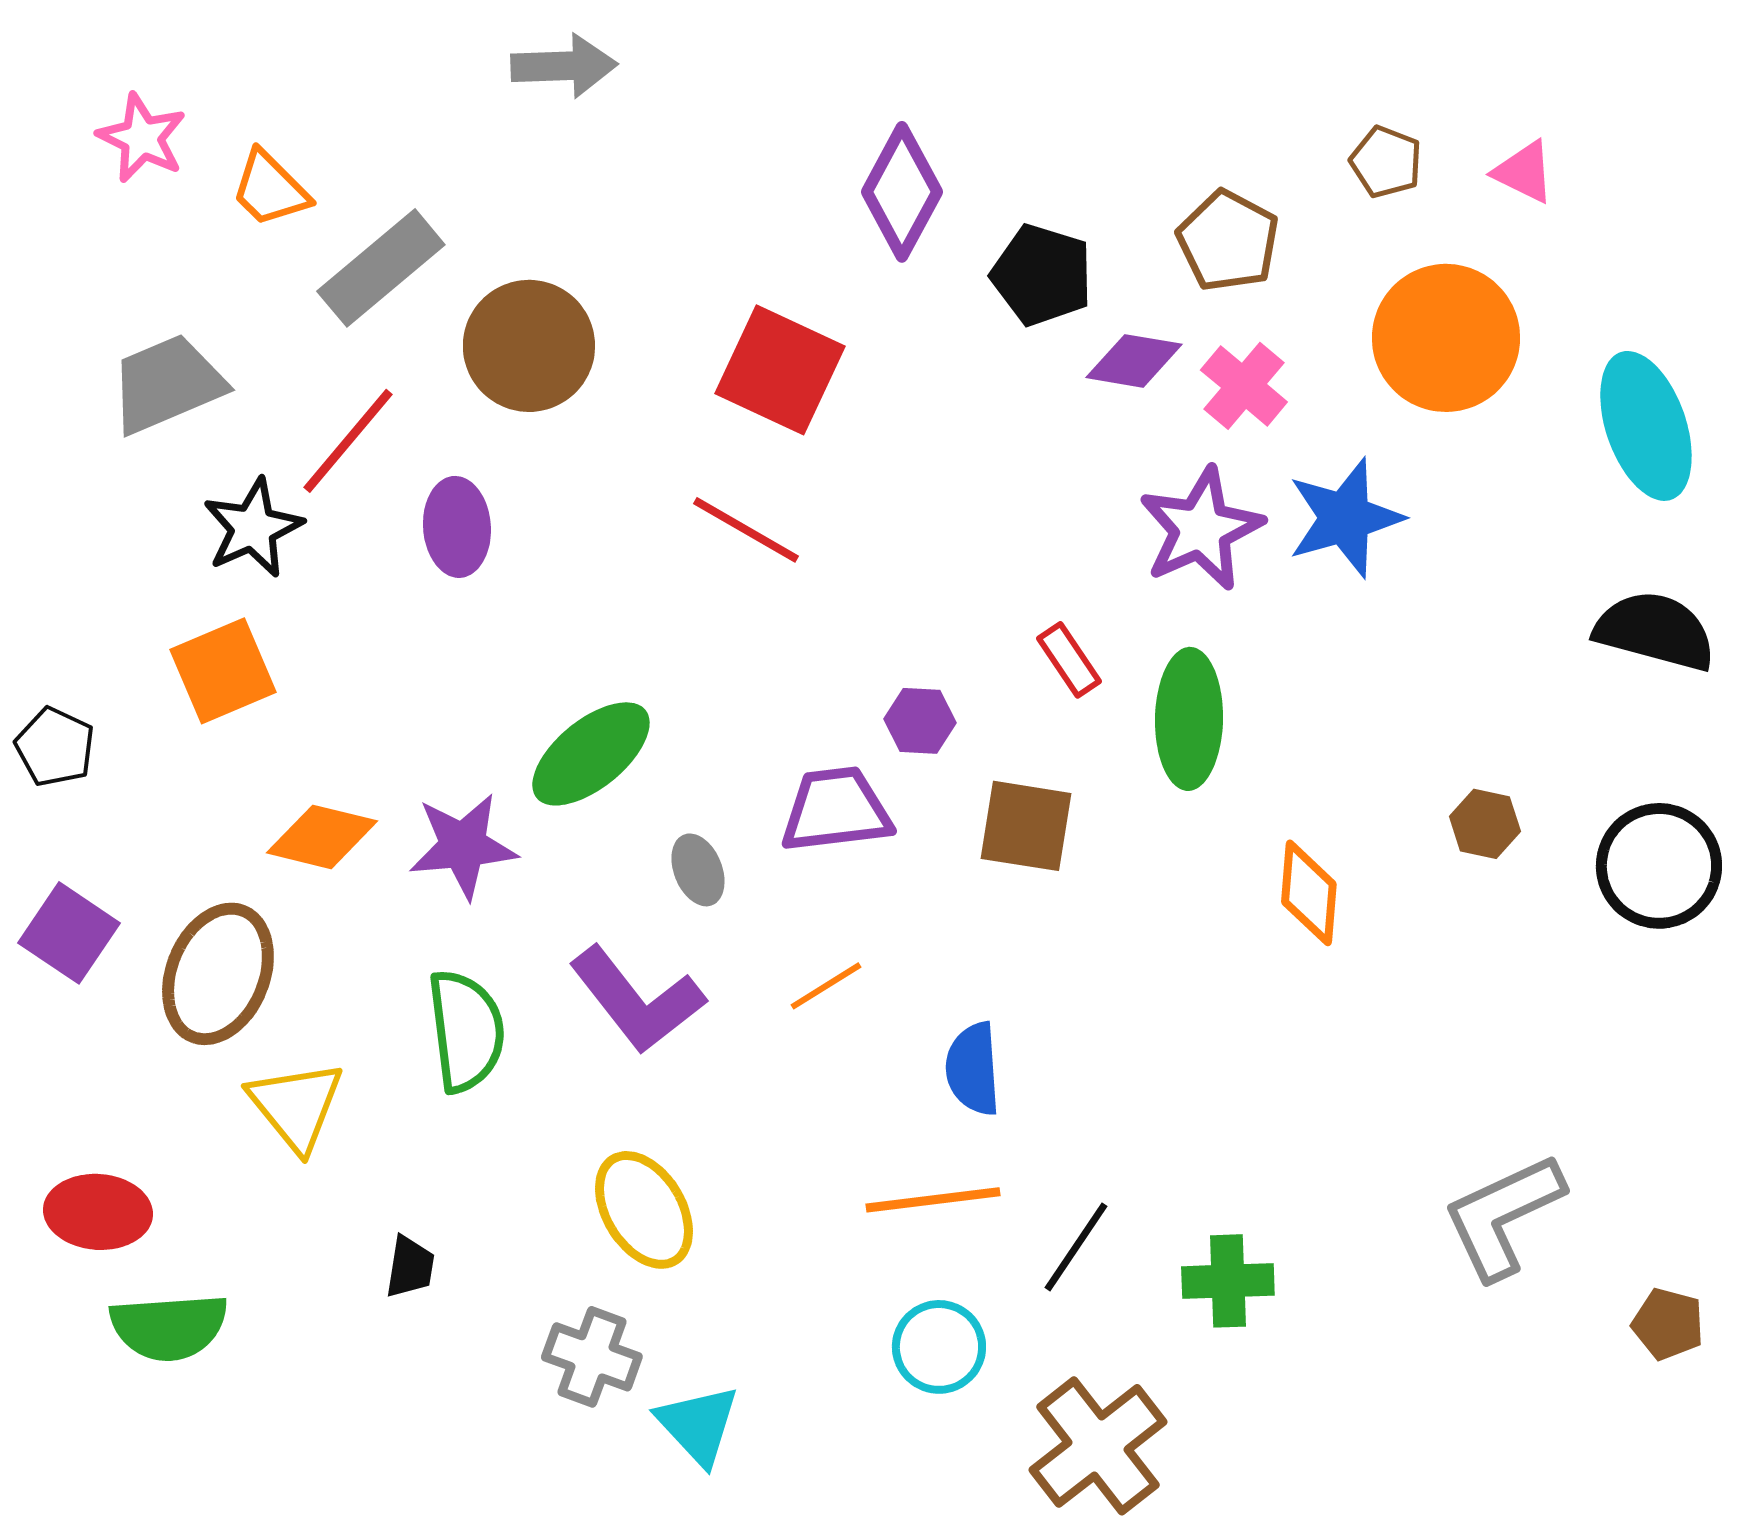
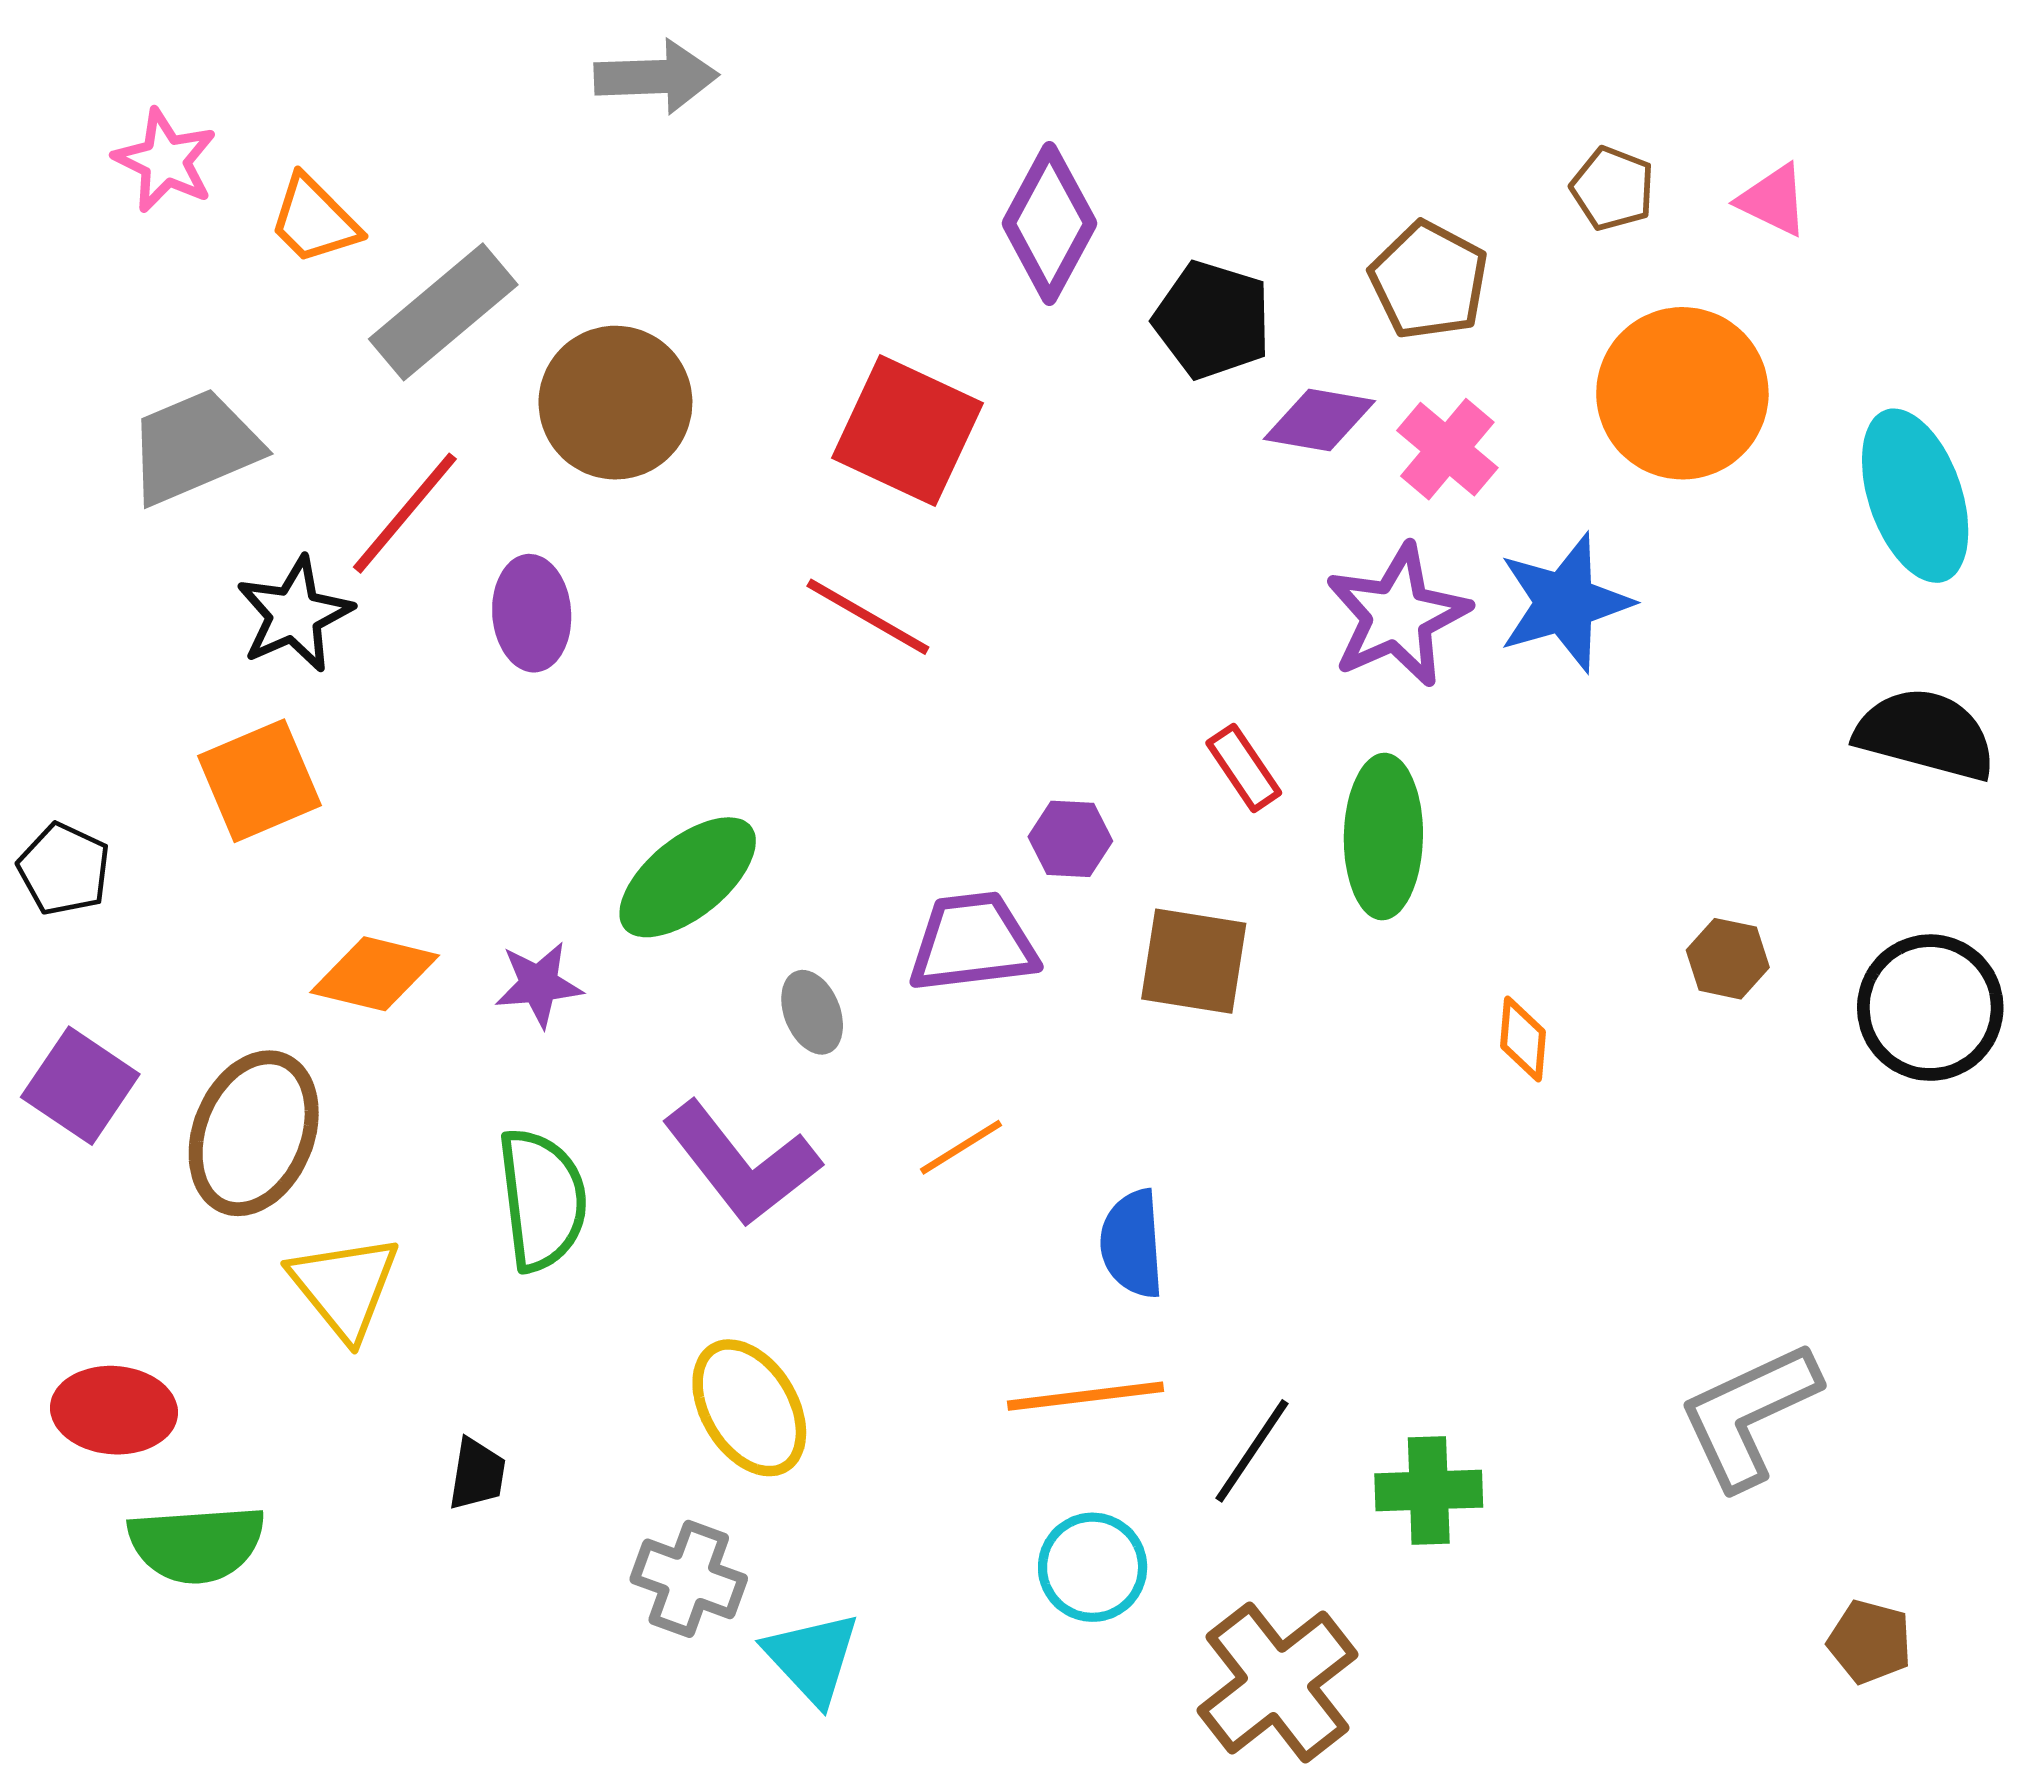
purple star: (463, 846) -> (539, 984), size x0.7
orange diamond: (1309, 893) -> (1523, 1039), size x0.7
brown pentagon: (1668, 1324) -> (1870, 1642), moved

